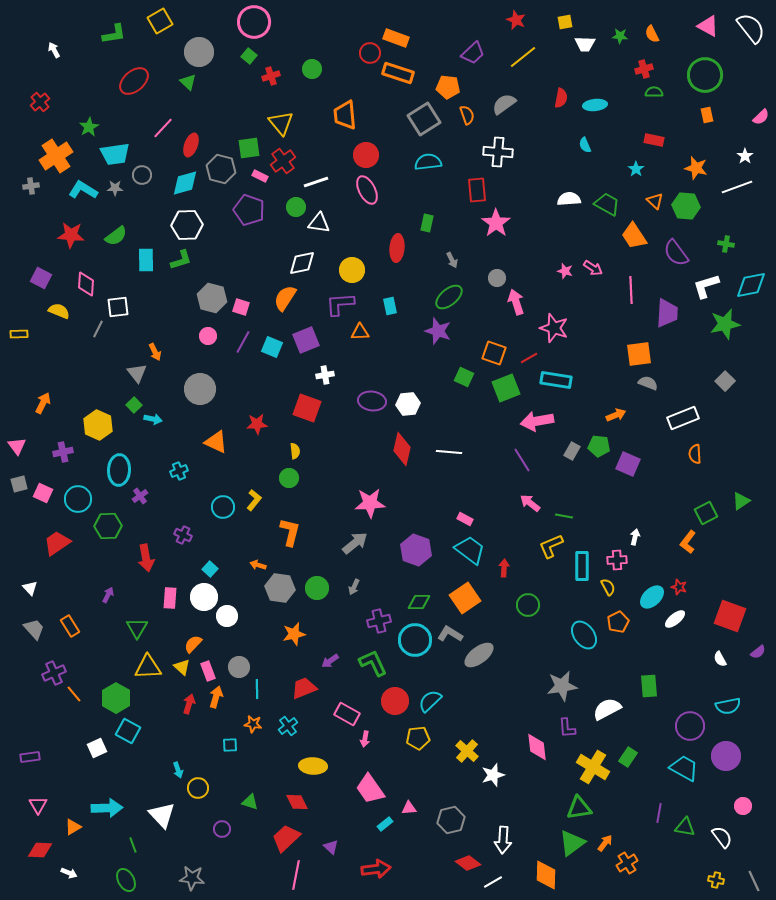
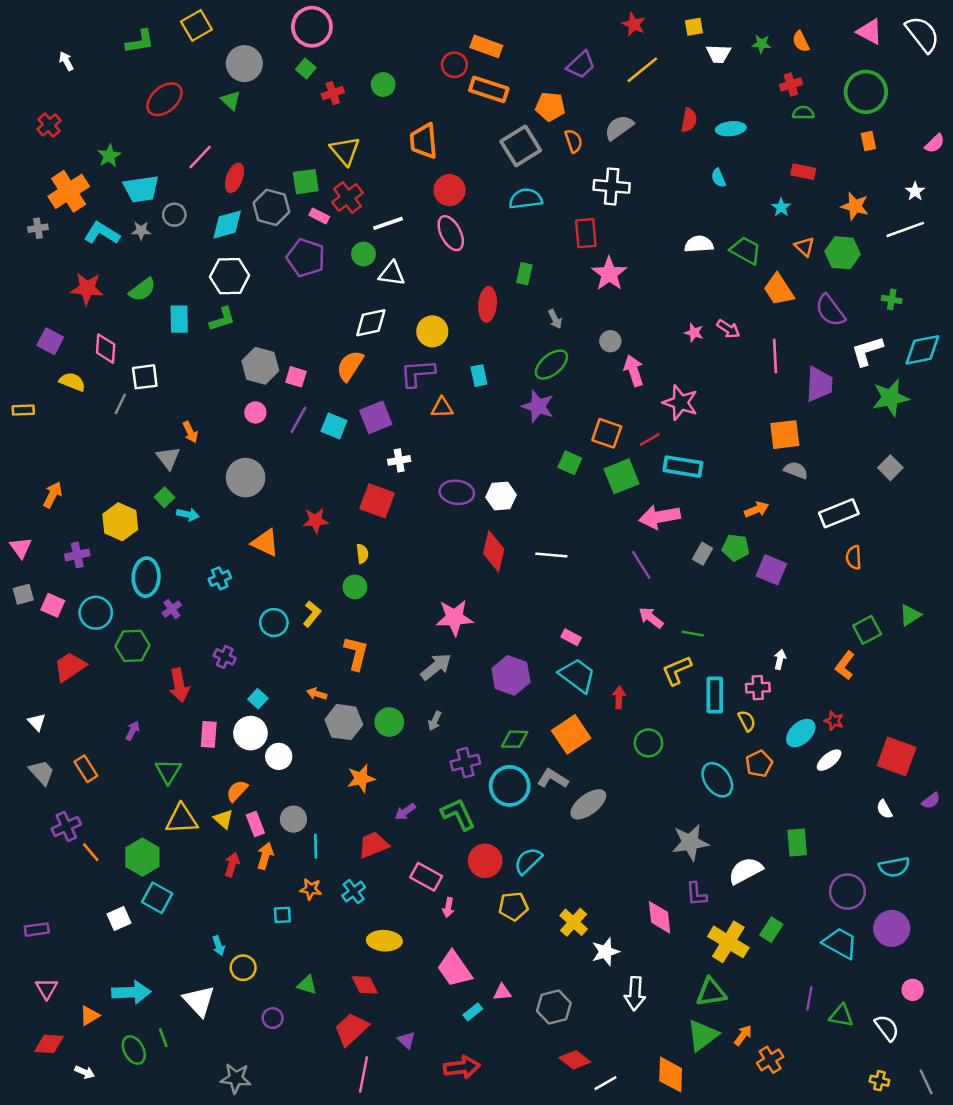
white arrow: (503, 840) -> (635, 993), moved
green ellipse: (126, 880) -> (134, 1050), moved

